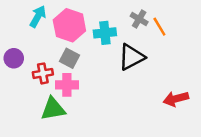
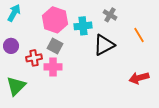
cyan arrow: (38, 16) -> (14, 13), moved
orange line: (159, 27) -> (139, 35), moved
green triangle: (53, 109) -> (16, 86), moved, turned -35

